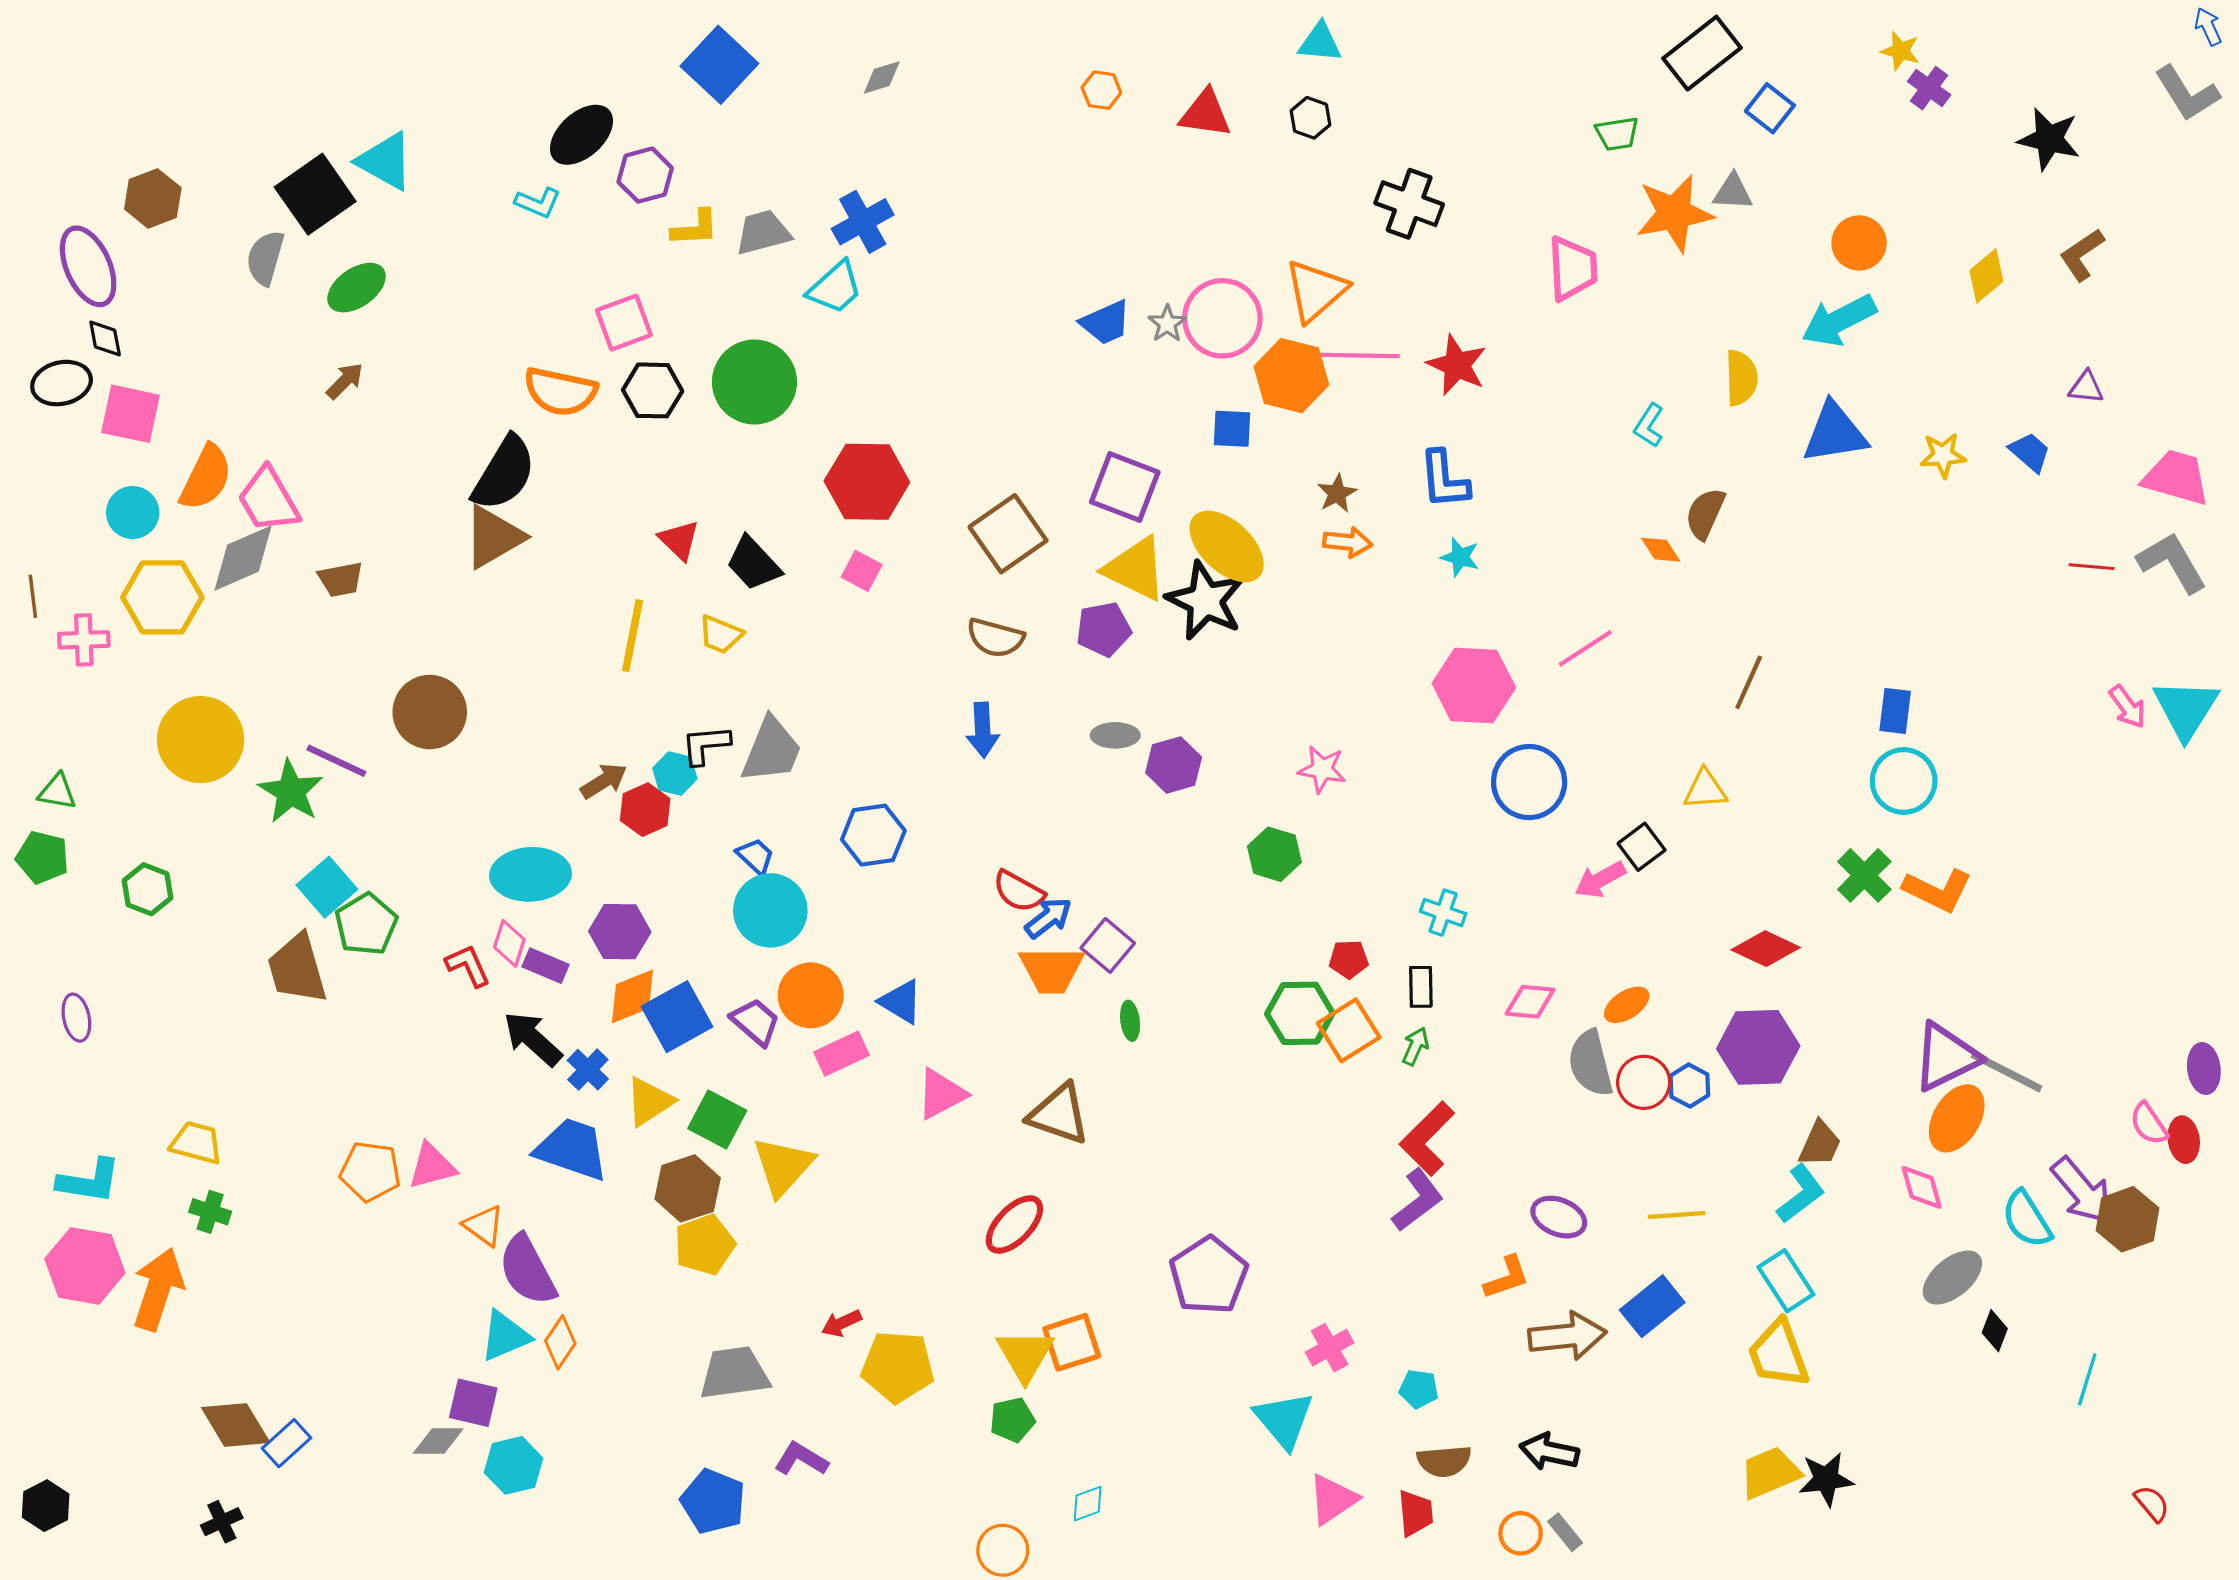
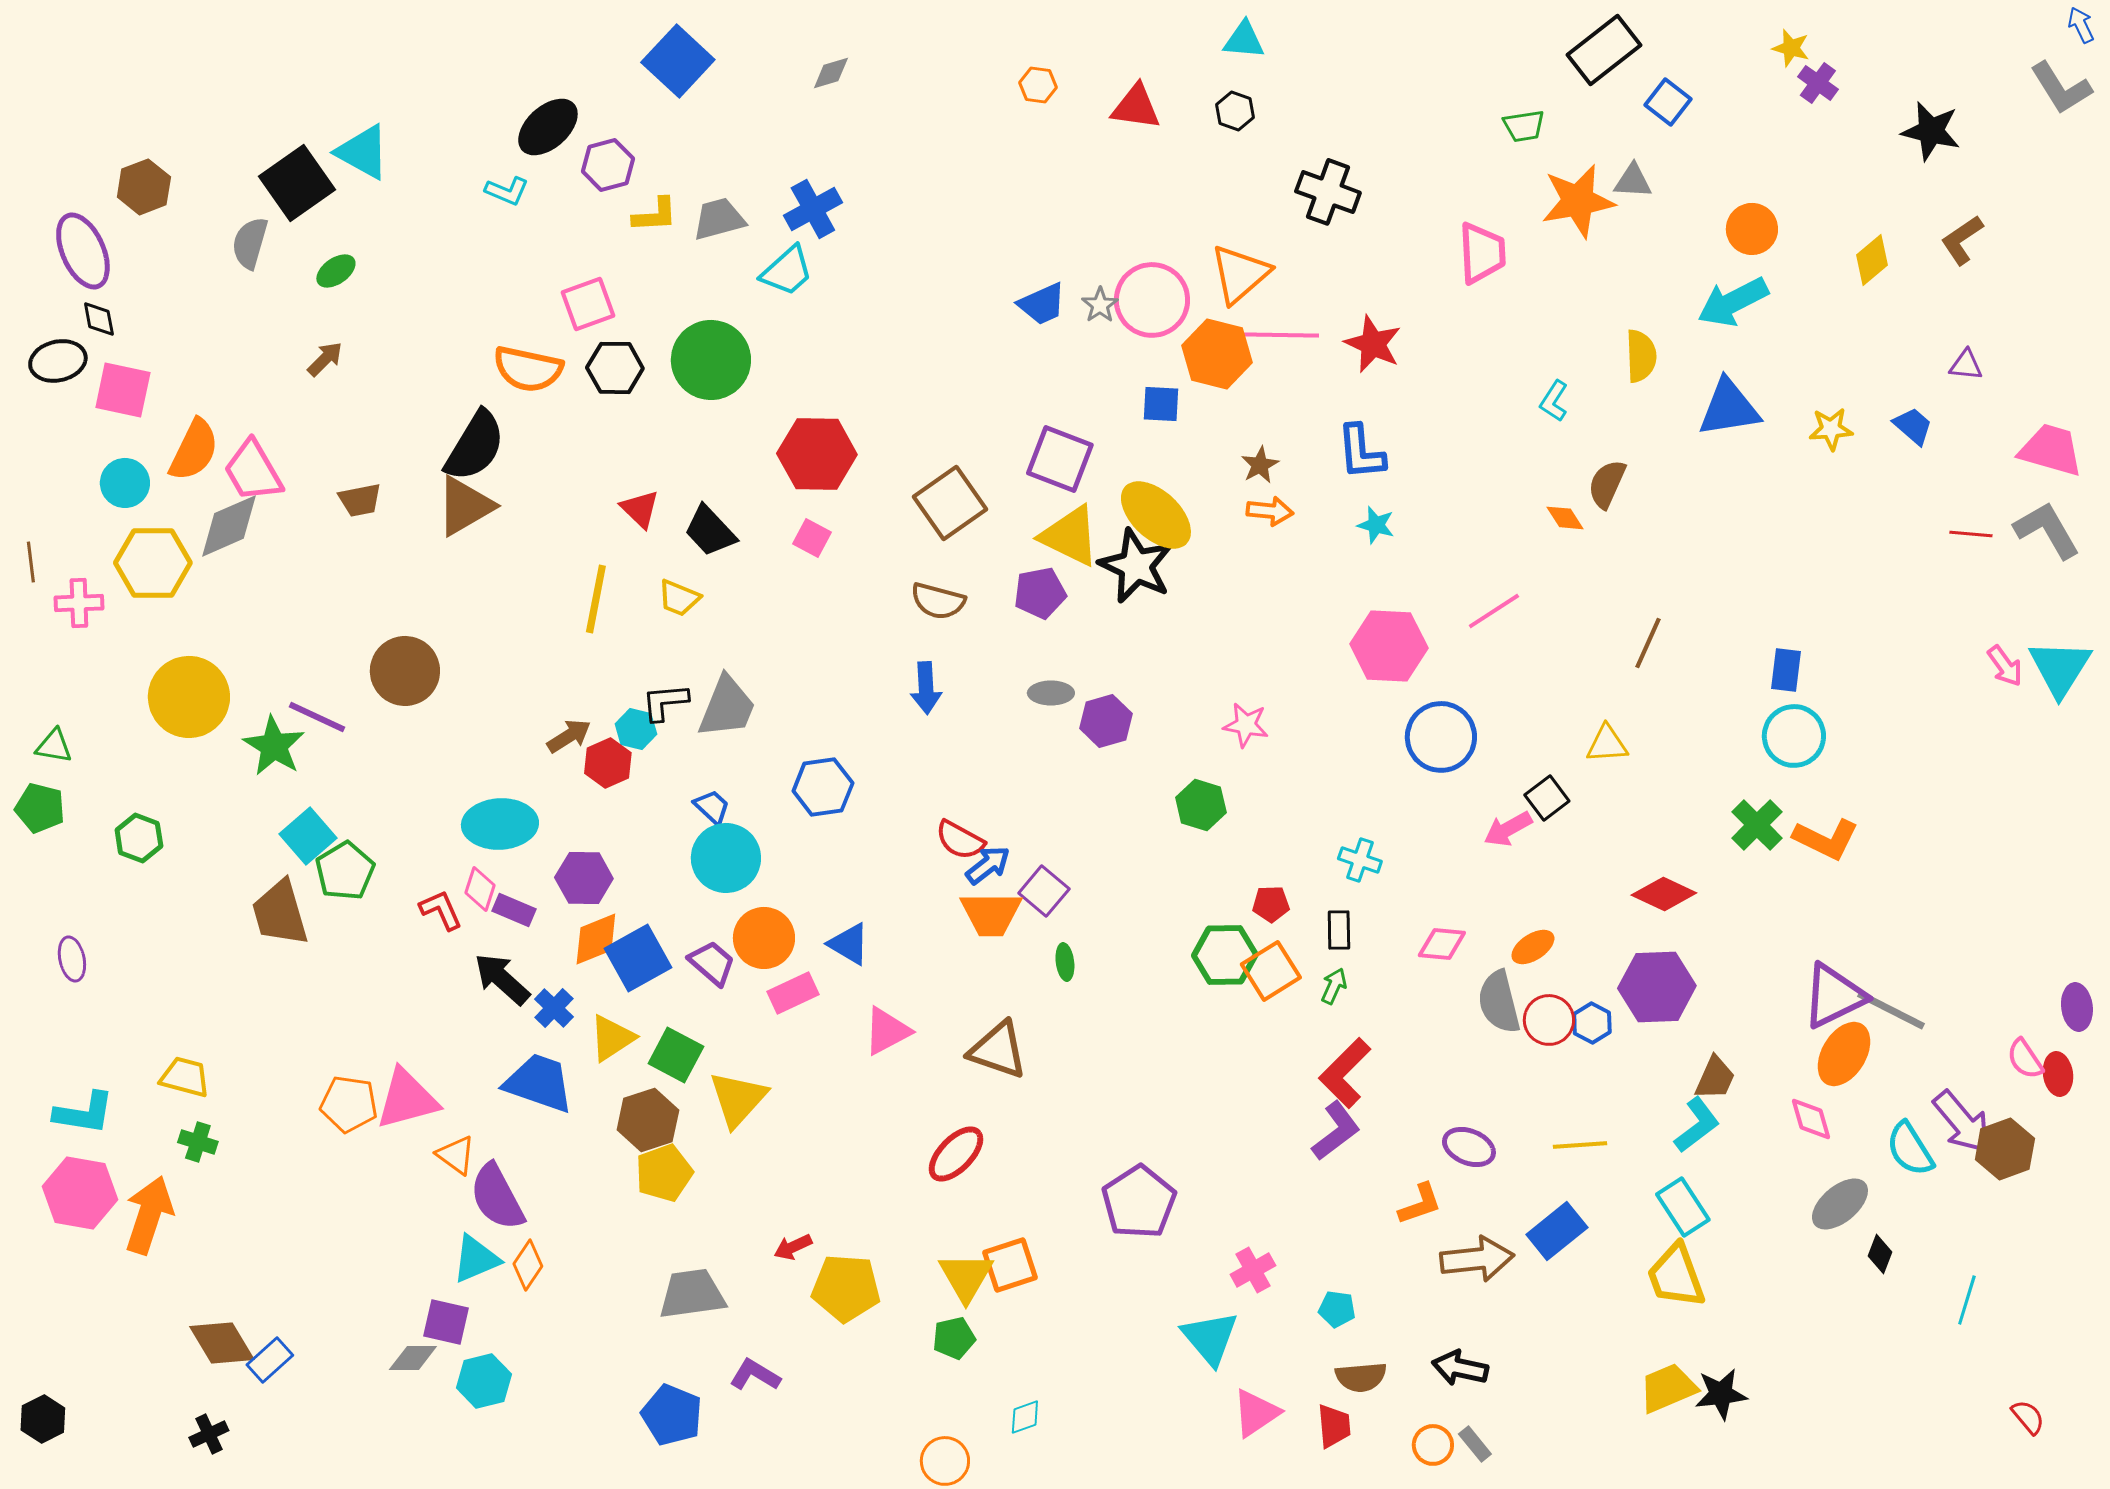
green ellipse: (357, 288) -> (336, 271), size x0.7
brown trapezoid: (341, 579) -> (360, 500), moved
pink triangle: (432, 1166) -> (407, 1099), size x1.4

